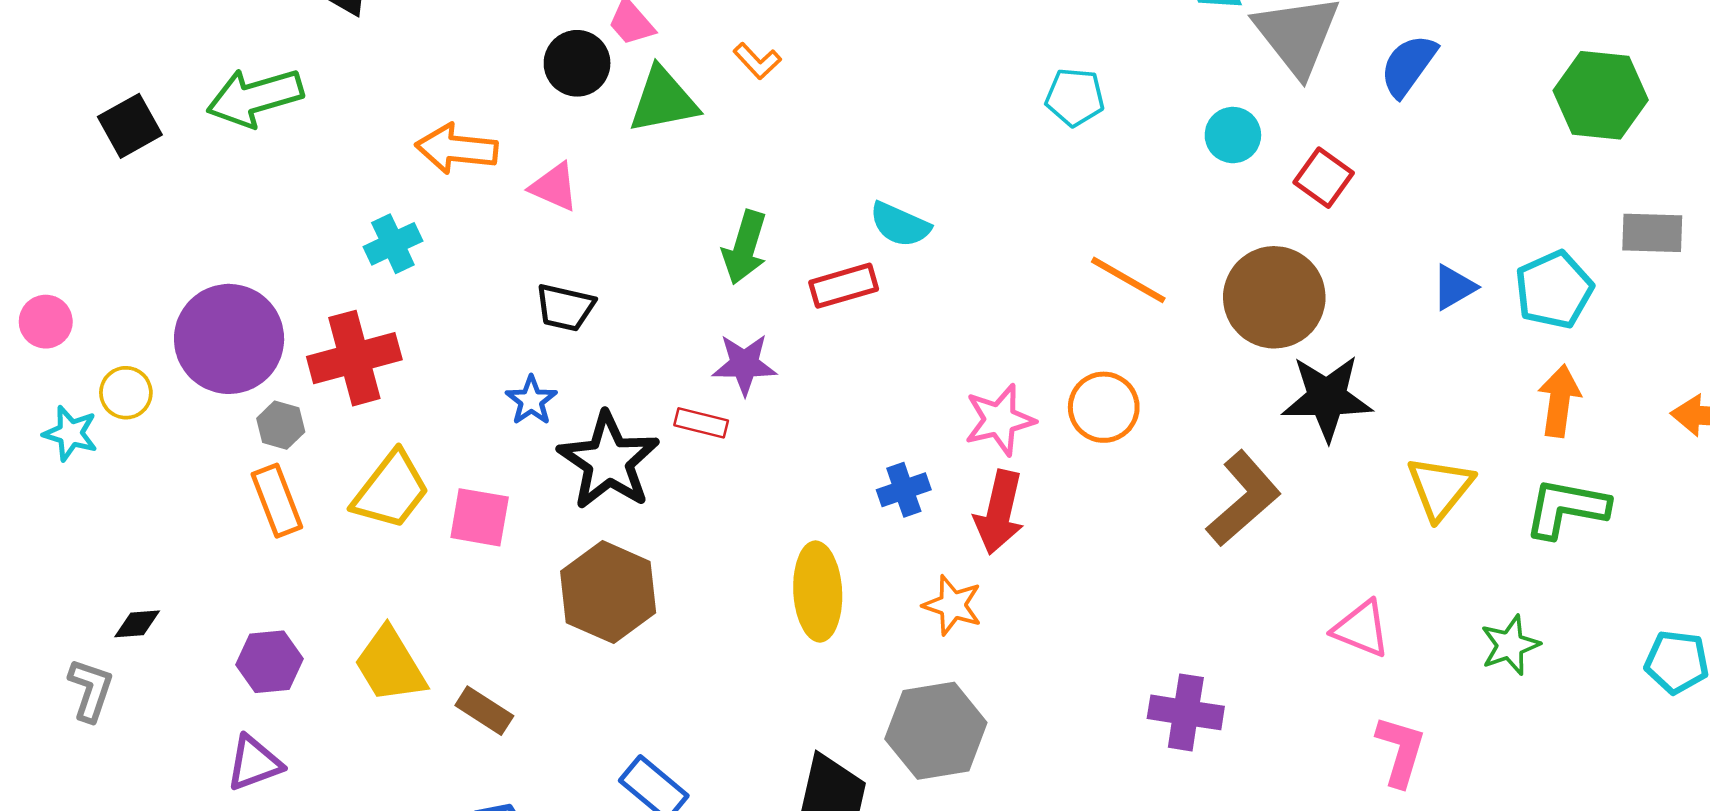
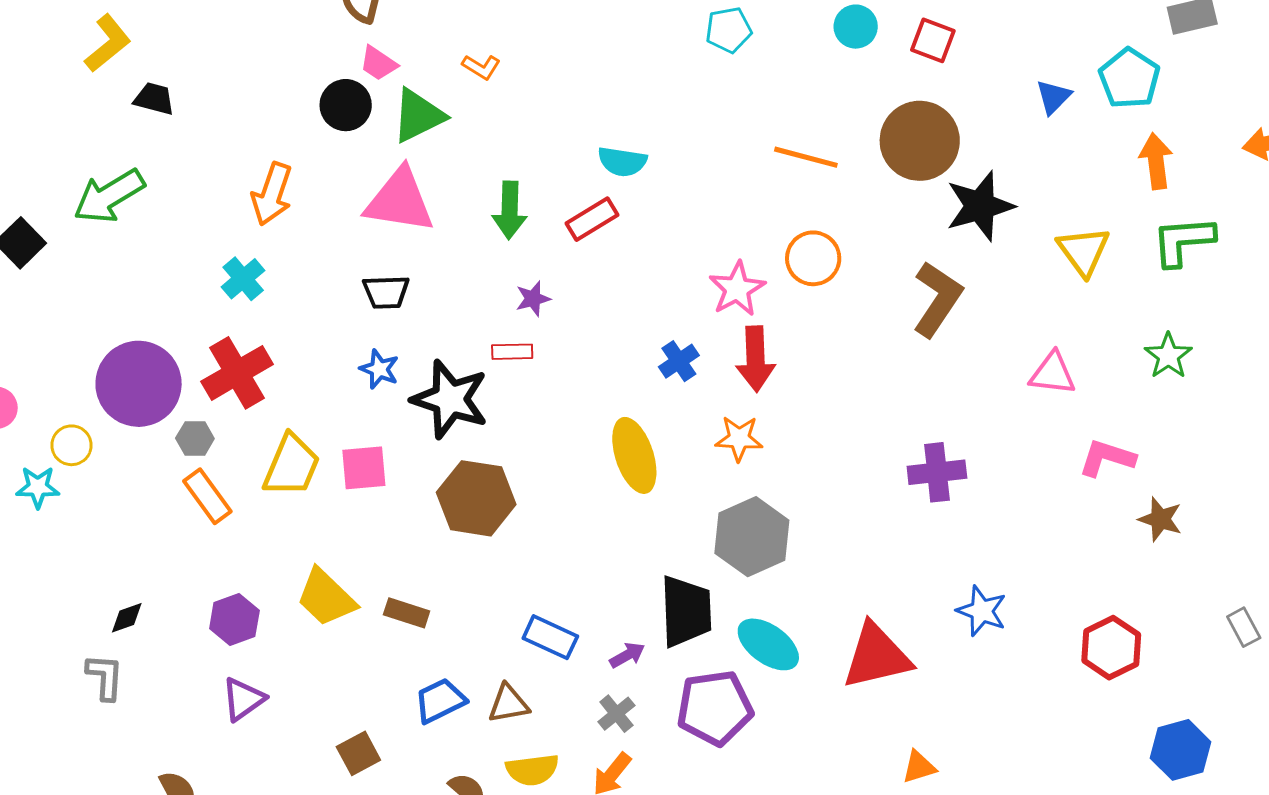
orange arrow: (457, 149) -> (272, 194), turned -62
pink triangle: (554, 187) -> (400, 201), moved, size x1.8
purple star: (744, 364) -> (533, 299), size x0.7
pink L-shape: (1400, 751) -> (1107, 458), turned -74

